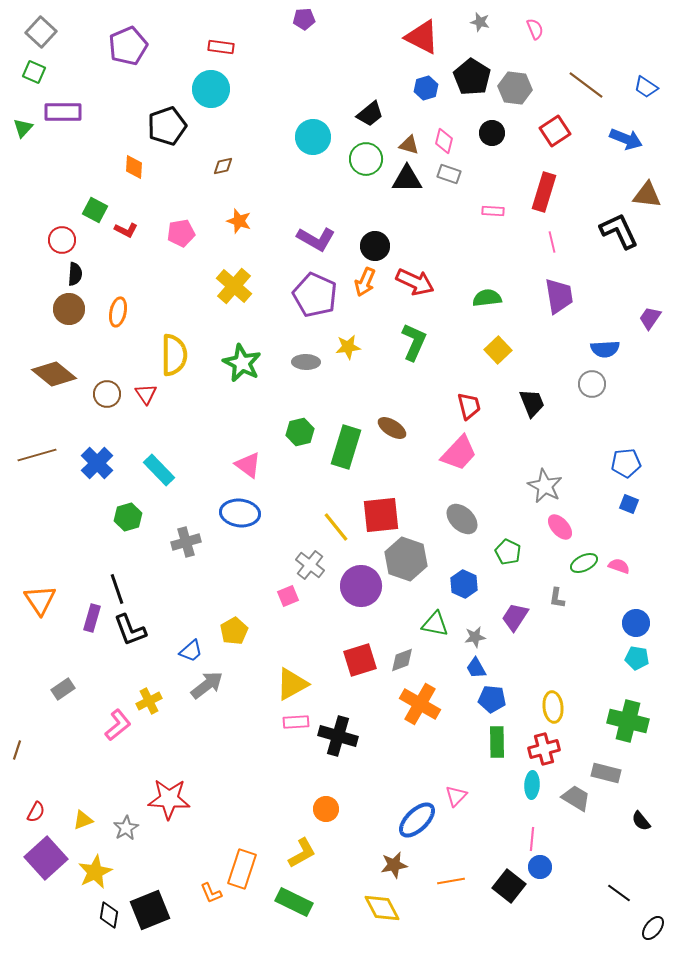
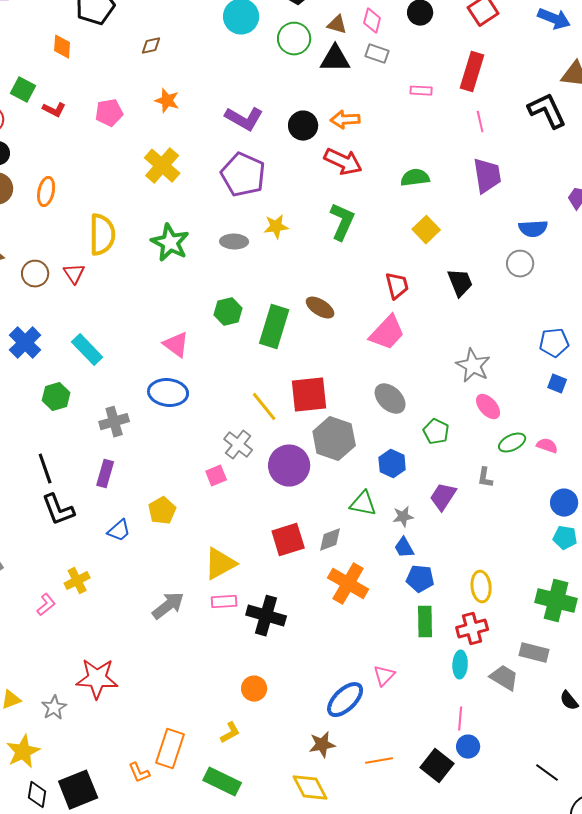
orange arrow: (365, 282) -> (345, 120), moved, turned 64
purple rectangle: (92, 618) -> (105, 474), moved
gray arrow: (207, 685) -> (168, 606), moved
pink L-shape: (118, 725) -> (46, 605), size x0.7
yellow L-shape: (302, 853) -> (230, 733), size x0.7

